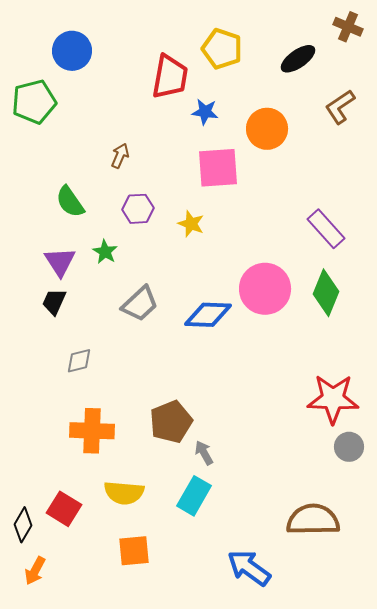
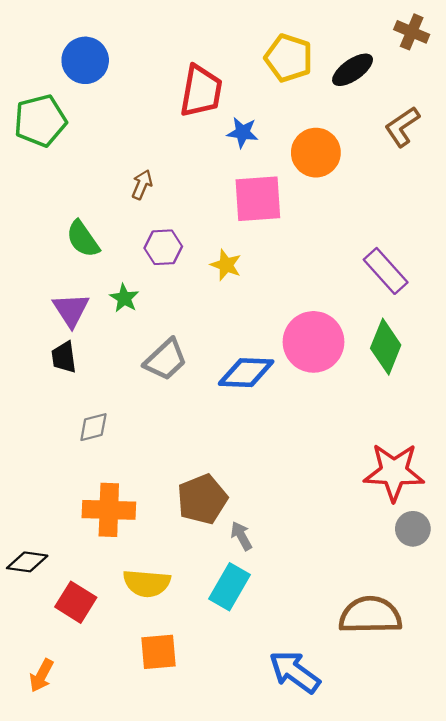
yellow pentagon: (222, 49) -> (289, 58), moved
black trapezoid: (54, 302) -> (64, 357), turned -32
black diamond: (23, 525) -> (27, 562), moved, turned 68

